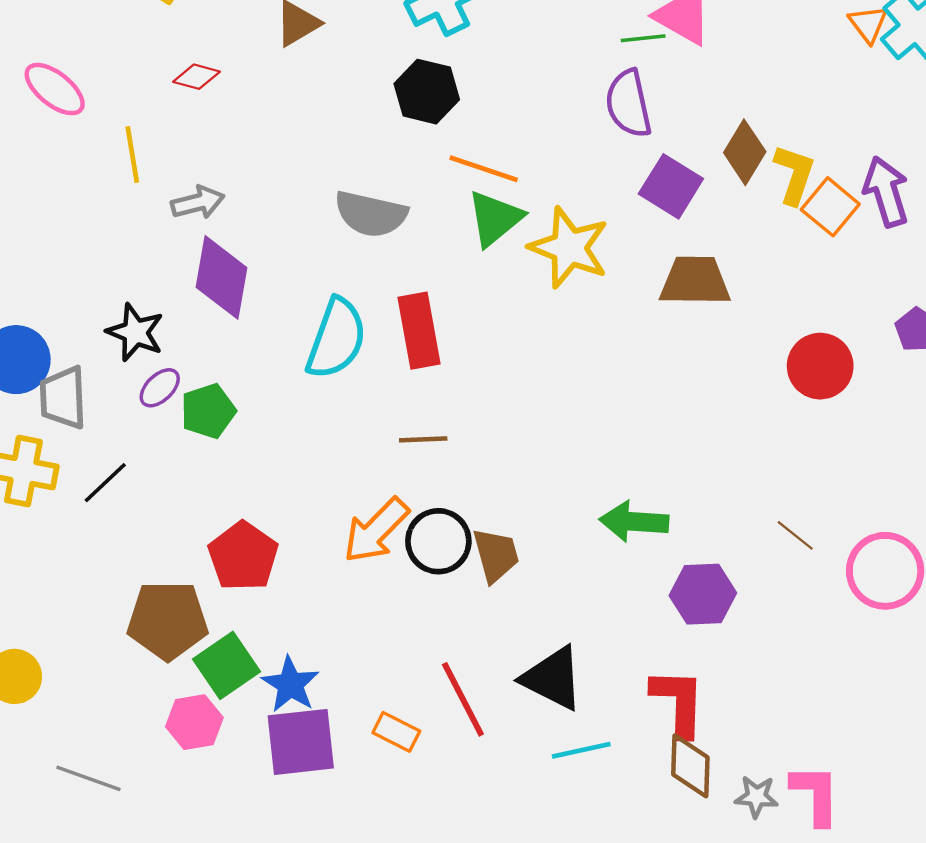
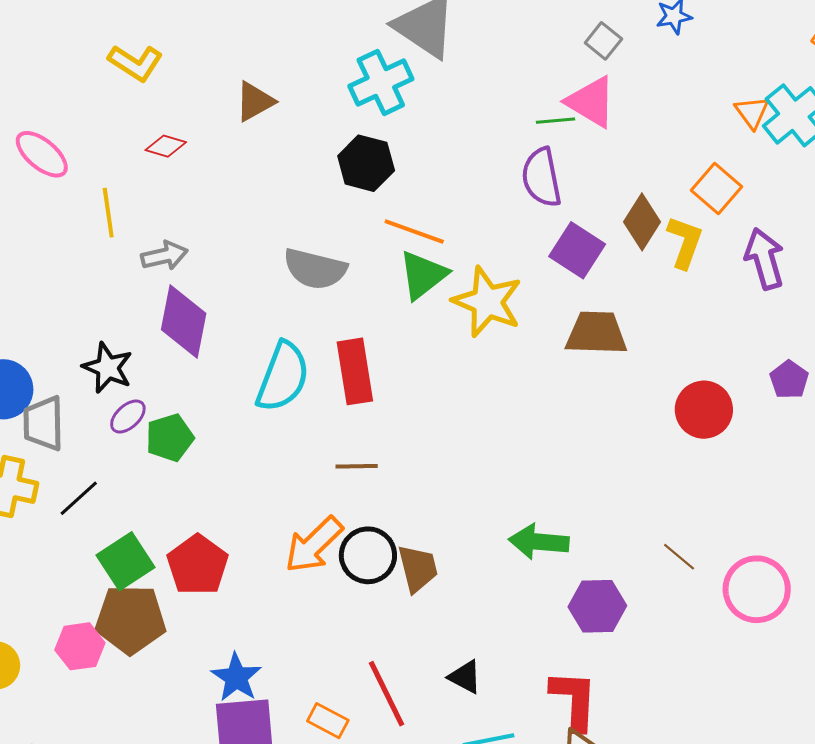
orange square: (830, 207) -> (717, 189), moved
green square: (227, 665) -> (125, 561), moved
black triangle: (553, 678) -> (465, 677), size x0.6
pink hexagon: (194, 722) -> (80, 646), moved

